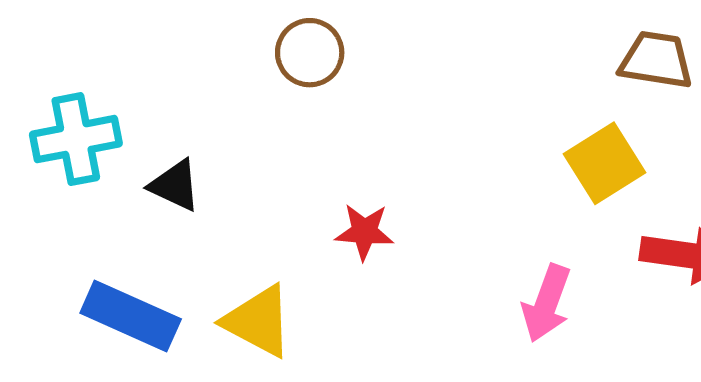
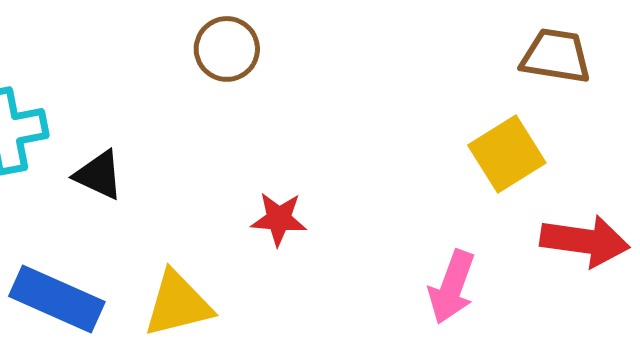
yellow triangle: (258, 321) -> (178, 304), turned -42

